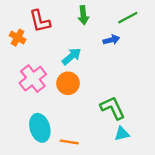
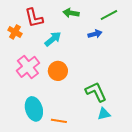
green arrow: (83, 15) -> (71, 13), turned 105
cyan arrow: (72, 56) -> (53, 39), moved

